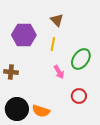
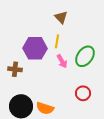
purple hexagon: (24, 35) -> (35, 48), moved
pink arrow: (59, 72) -> (62, 61), moved

